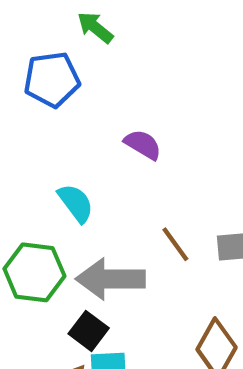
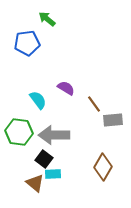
purple semicircle: (143, 145) -> (66, 88), moved
brown line: (175, 244) -> (94, 104), moved

